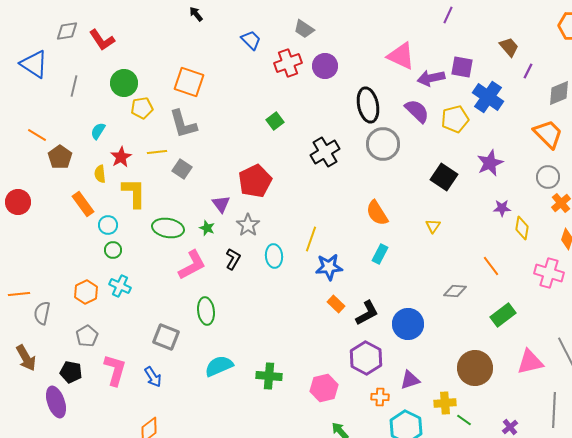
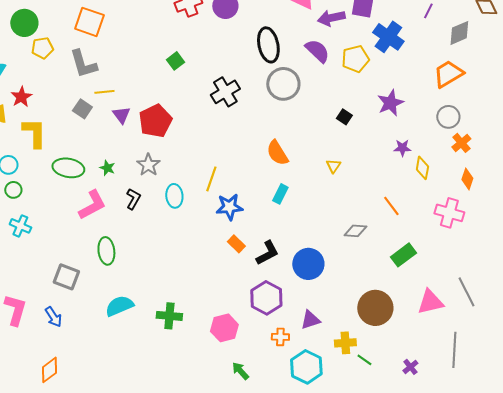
orange trapezoid: (548, 134) -> (448, 74), turned -76
yellow line: (157, 152) -> (104, 92), moved
black square: (444, 177) -> (344, 117), size x0.6
purple triangle: (221, 204) -> (121, 115), moved

